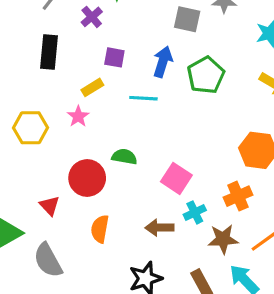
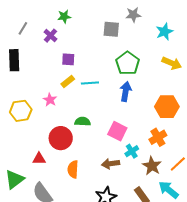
black rectangle: (49, 52) -> (14, 60), moved
blue arrow: (163, 62) -> (126, 91), moved
yellow rectangle: (92, 87) -> (68, 81), moved
red triangle: (50, 206) -> (39, 159), turned -40
brown star: (223, 239) -> (152, 166), turned -30

